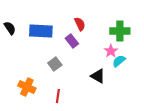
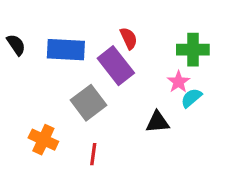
purple rectangle: (72, 41) -> (116, 66), size x1.6
gray square: (55, 64) -> (88, 103), size x1.5
black triangle: (98, 76) -> (158, 122), turned -35

